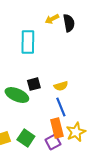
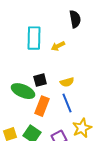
yellow arrow: (52, 19) -> (58, 46), moved
orange rectangle: (57, 128) -> (42, 106), moved, turned 36

